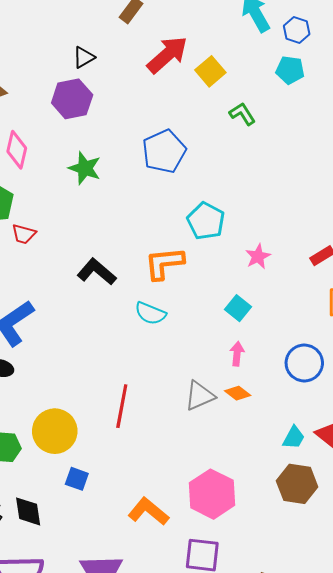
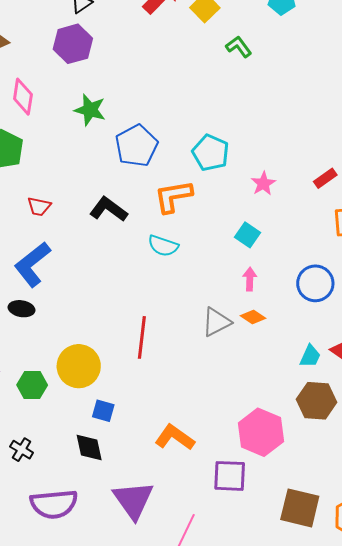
blue pentagon: (164, 151) -> (136, 146), moved
red trapezoid: (24, 234) -> (39, 206), moved
pink hexagon: (212, 494) -> (261, 432), moved
black diamond: (28, 511) -> (89, 448), moved

